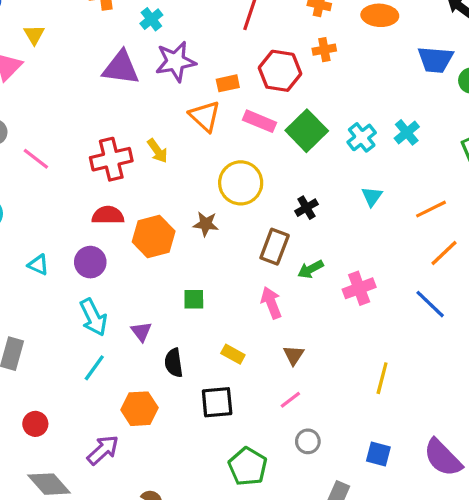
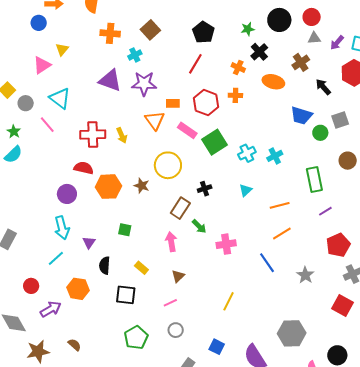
cyan triangle: (38, 265) -> (60, 98), moved, size x1.6
green arrow: (311, 269) -> (199, 226), turned -119
red circle: (35, 424) -> (31, 286), moved

